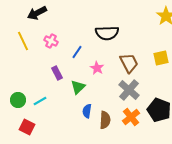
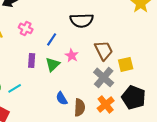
yellow square: (161, 58) -> (126, 64), moved
purple rectangle: (57, 73) -> (32, 60), turned 32
green triangle: (78, 87) -> (53, 64), moved
blue semicircle: (87, 111) -> (62, 98), turned -40

